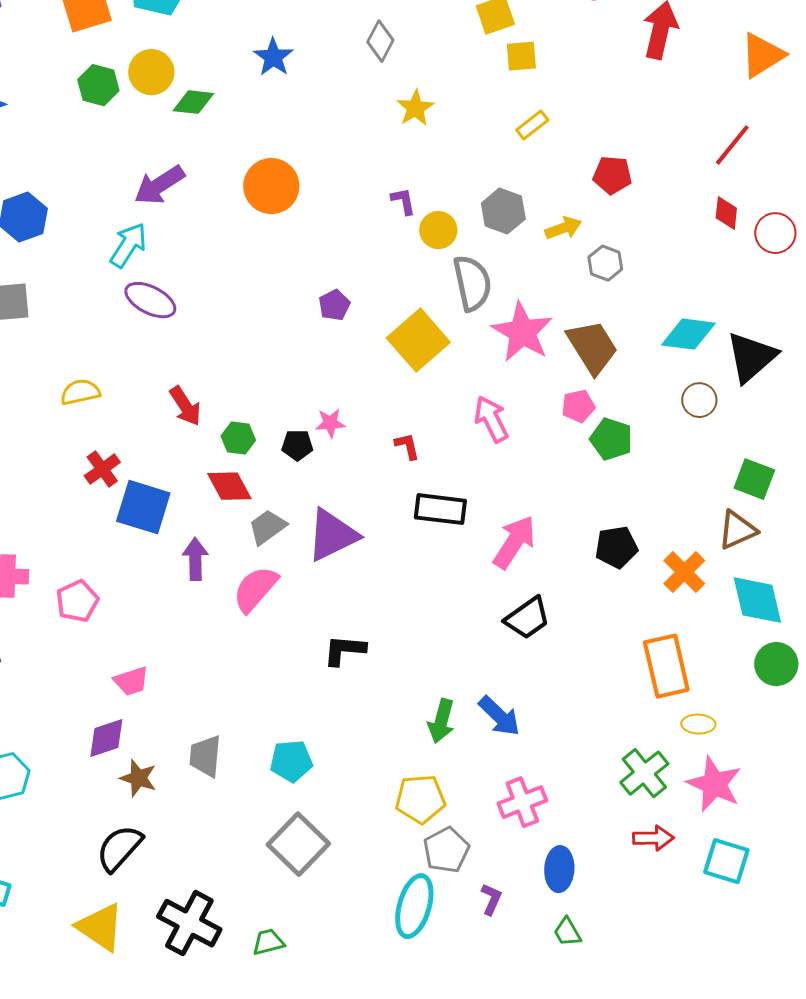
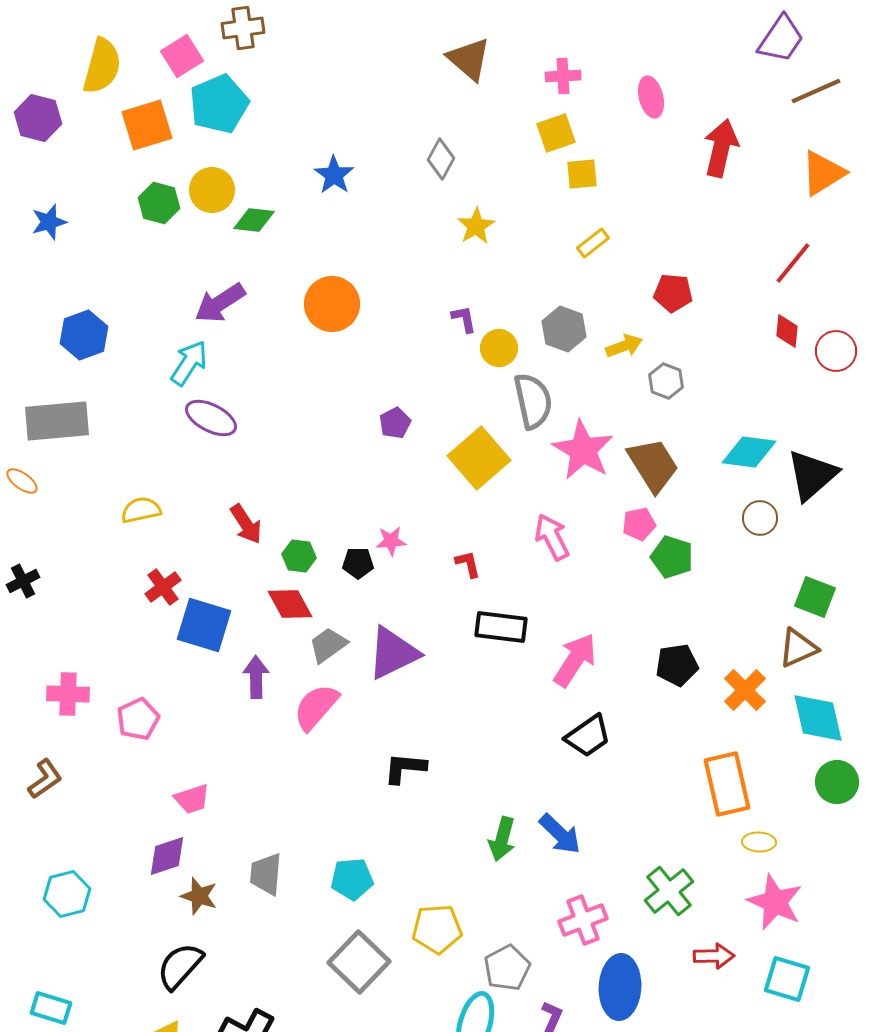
green cross: (644, 773) -> (669, 891), moved
yellow pentagon: (420, 799) -> (437, 929), moved
blue ellipse: (559, 869) -> (620, 987), size x1.4

